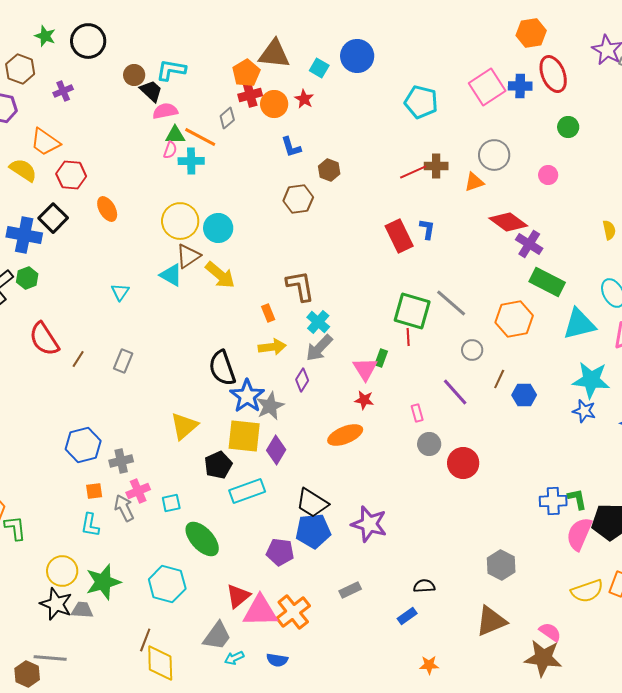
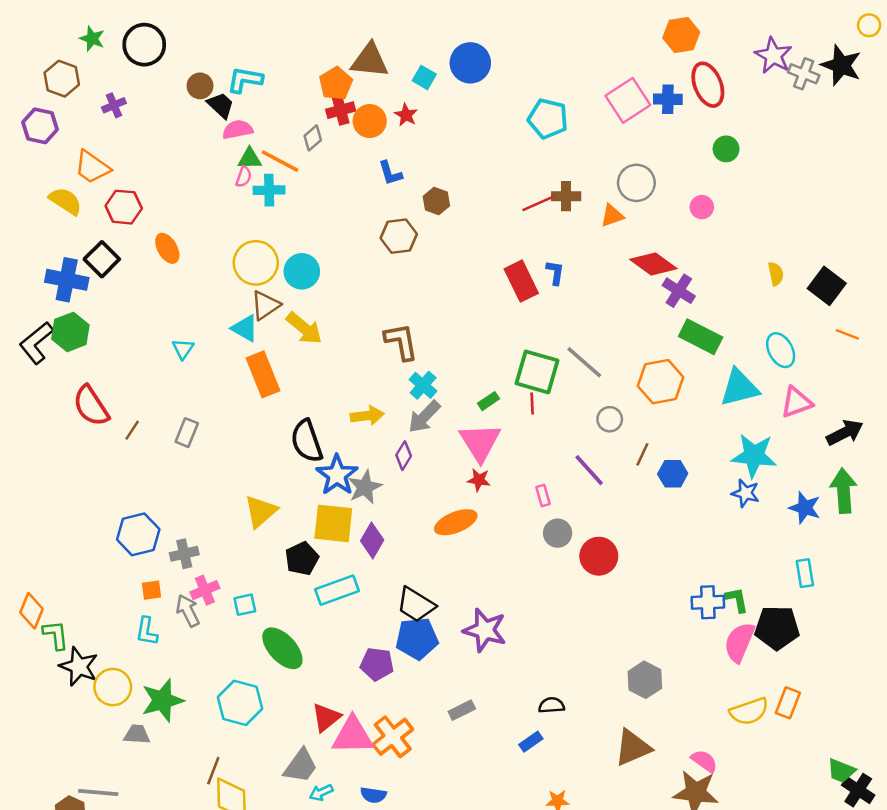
green hexagon: (27, 278) -> (70, 332), size x1.4
orange rectangle: (268, 313) -> (263, 374), moved, size x2.0
green rectangle: (381, 358) -> (488, 401), moved, turned 36
pink triangle: (365, 369) -> (480, 442), size x1.4
black star: (56, 604) -> (79, 666), moved

